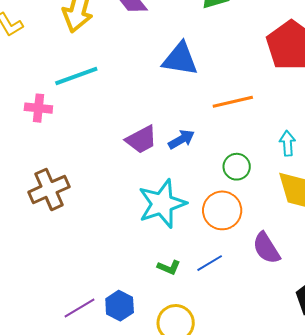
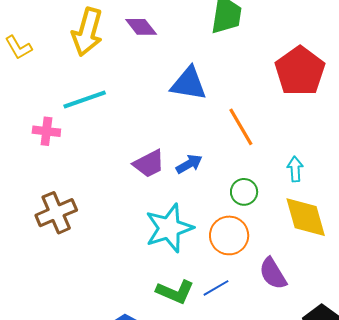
orange line: (233, 102) -> (241, 127), turned 72
green L-shape: (169, 267) -> (175, 292), size x1.6

